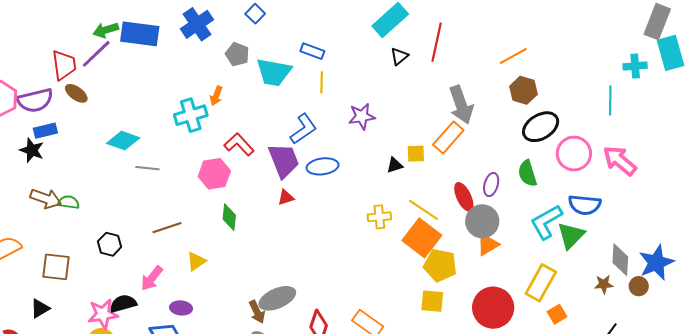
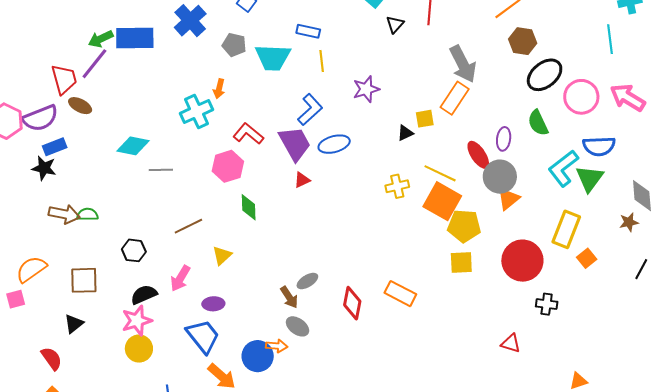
gray ellipse: (277, 298) -> (307, 281), size x0.6
black semicircle: (123, 304) -> (144, 295), moved

